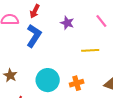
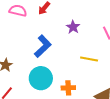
blue L-shape: (34, 36) -> (43, 46), moved

